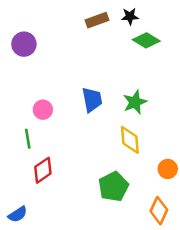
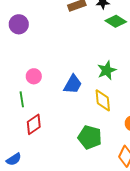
blue trapezoid: (92, 100) -> (73, 84), moved, turned 40
green pentagon: (113, 187) -> (90, 137), turned -30

